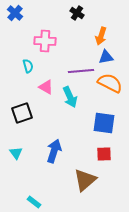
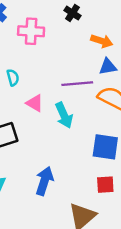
orange arrow: (101, 36) -> (102, 41), turned -90
pink cross: (45, 41) -> (31, 31), moved

